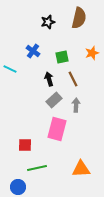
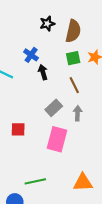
brown semicircle: (79, 18) -> (73, 31), moved
green square: (62, 57) -> (73, 58), moved
black arrow: (49, 79) -> (43, 72), moved
red square: (25, 145) -> (18, 129), moved

